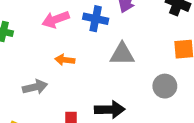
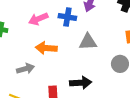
orange arrow: (65, 60) -> (46, 48), size x1.5

